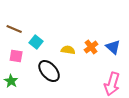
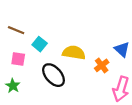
orange cross: (91, 47) -> (102, 65), moved
yellow semicircle: (68, 50) -> (74, 53), size x1.5

